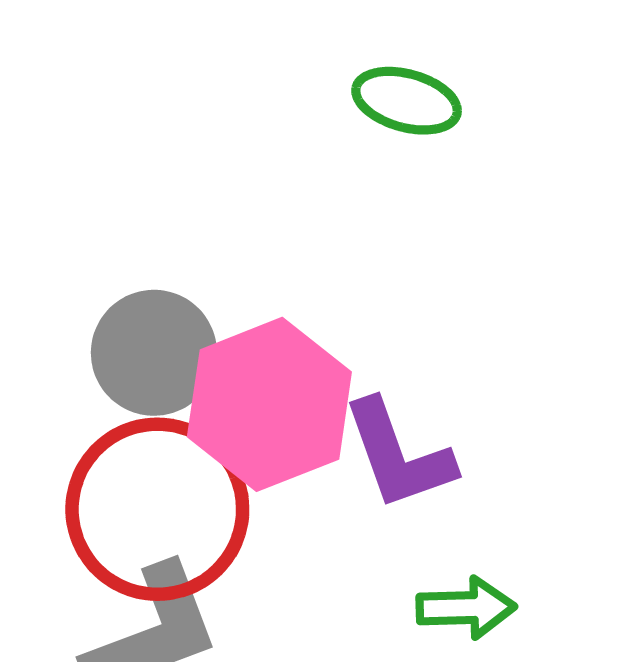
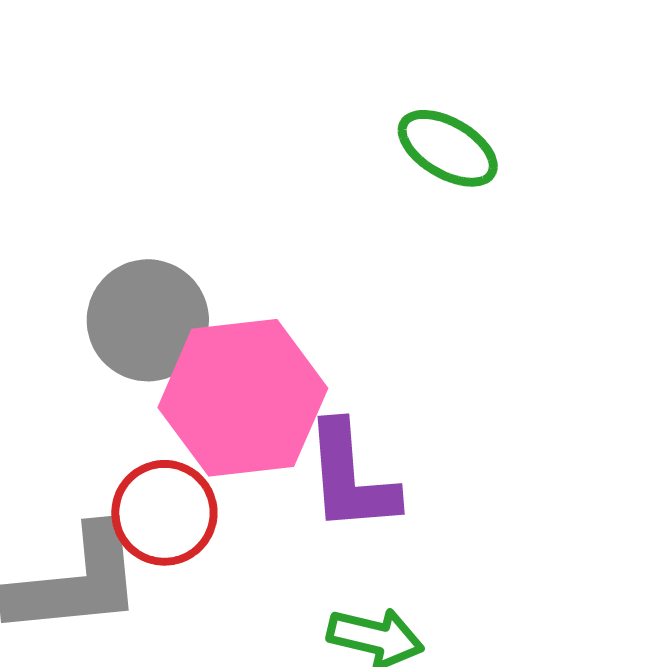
red circle: (157, 509) -> (164, 513), moved, size x0.6

